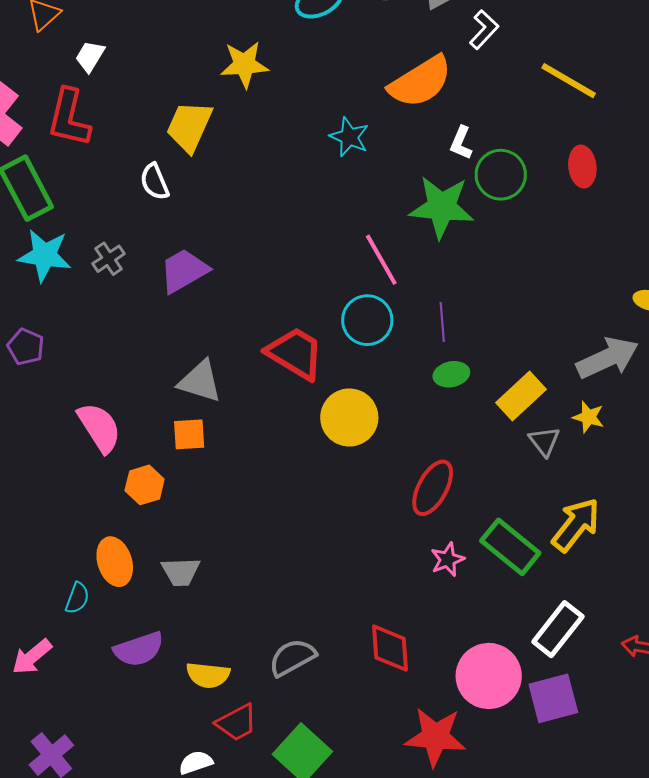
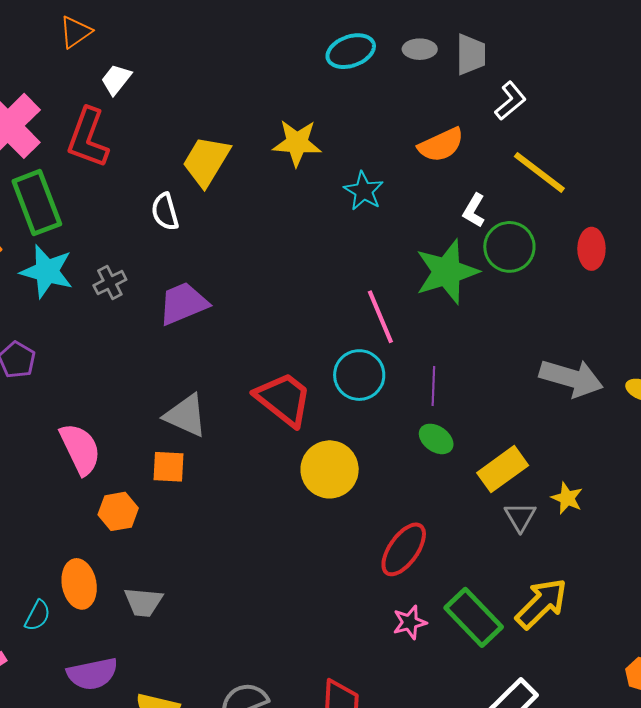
yellow star: (244, 64) -> (297, 143), moved
yellow line: (569, 81) -> (539, 172), moved
orange semicircle: (420, 82) -> (441, 145), size x0.7
green star: (442, 207) -> (447, 272), turned -30
gray arrow: (608, 358) -> (571, 378), moved, turned 34
green ellipse: (451, 374) -> (436, 439), turned 40

